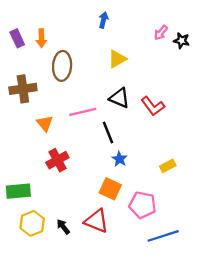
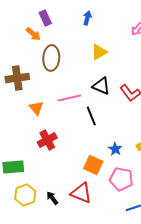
purple rectangle: (17, 38) -> (45, 18), moved
orange arrow: (41, 38) -> (33, 34), turned -49
blue star: (119, 159) -> (115, 149), moved

